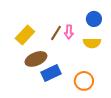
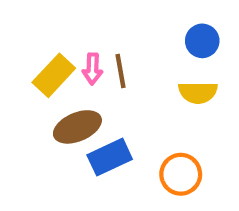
pink arrow: (69, 32) -> (93, 69), moved
brown line: (56, 33) -> (120, 71), turned -42

